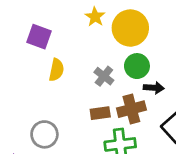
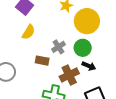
brown cross: (131, 109) -> (69, 75), turned -30
brown rectangle: (100, 113) -> (42, 61), moved

